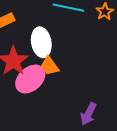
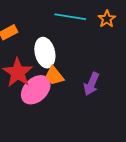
purple arrow: (88, 114) -> (91, 84), moved

